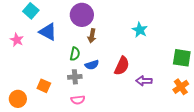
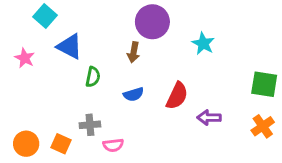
purple circle: (82, 15) -> (152, 22), moved
green semicircle: (75, 54) -> (93, 77), moved
gray cross: (75, 77) -> (90, 125), moved
orange square: (44, 86) -> (61, 144), moved

